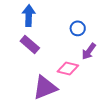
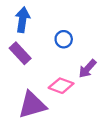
blue circle: (78, 28) -> (64, 39), moved

